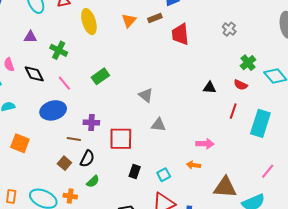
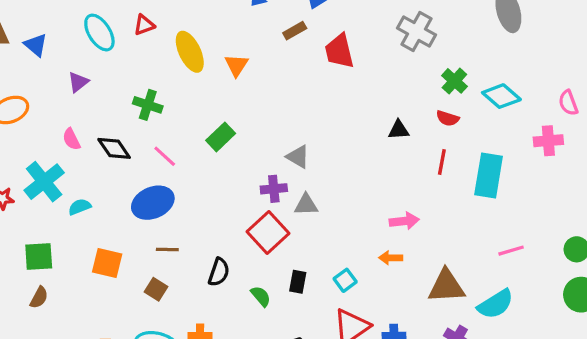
orange triangle: (129, 21) -> (236, 65), moved
gray cross: (229, 29) -> (416, 31), size x1.6
purple triangle: (30, 37) -> (78, 82), moved, turned -32
purple cross: (91, 123) -> (274, 189), moved
gray triangle: (158, 125) -> (306, 205), moved
brown line: (74, 139) -> (167, 250), moved
red square: (121, 139) -> (268, 232), turned -35
brown square: (64, 163) -> (156, 289), moved
pink line: (268, 171) -> (511, 251), turned 42
green semicircle: (93, 181) -> (261, 296), moved, turned -80

